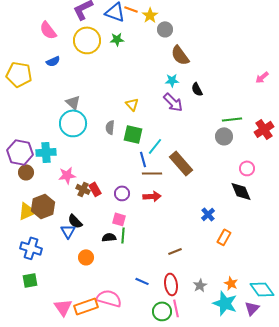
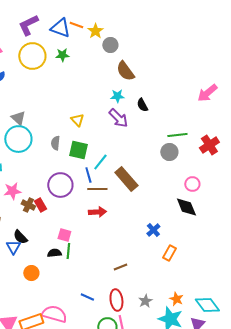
pink arrow: (262, 77) -> (207, 93), size x1.5
purple circle: (122, 193) -> (60, 185), moved, size x1.6

